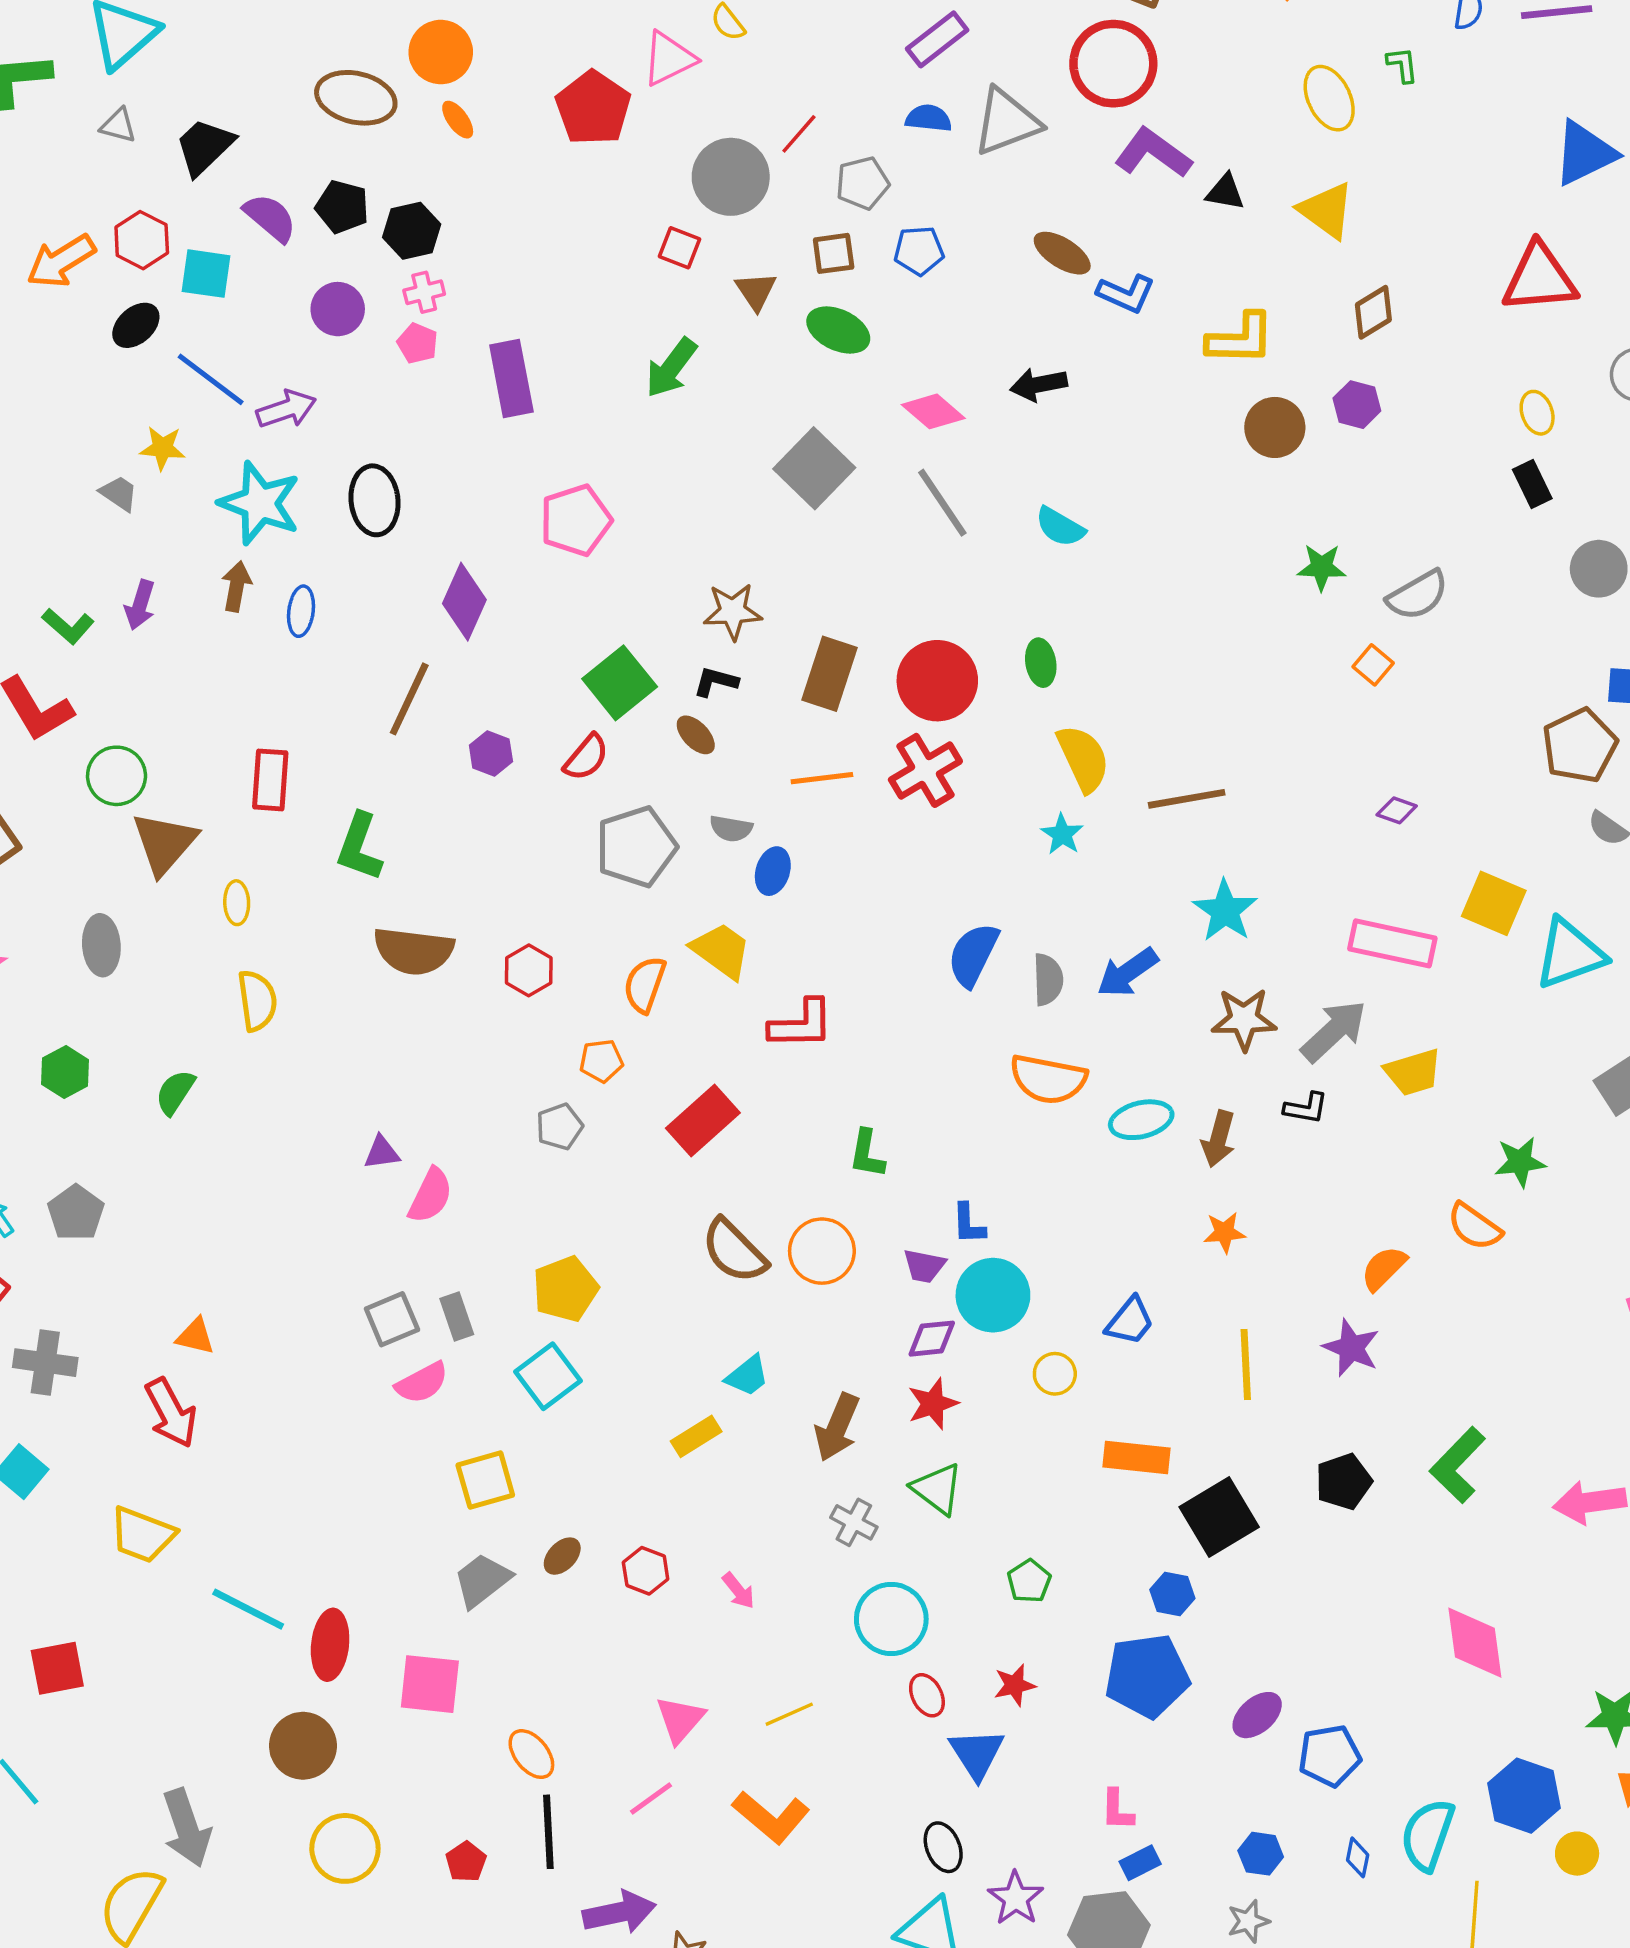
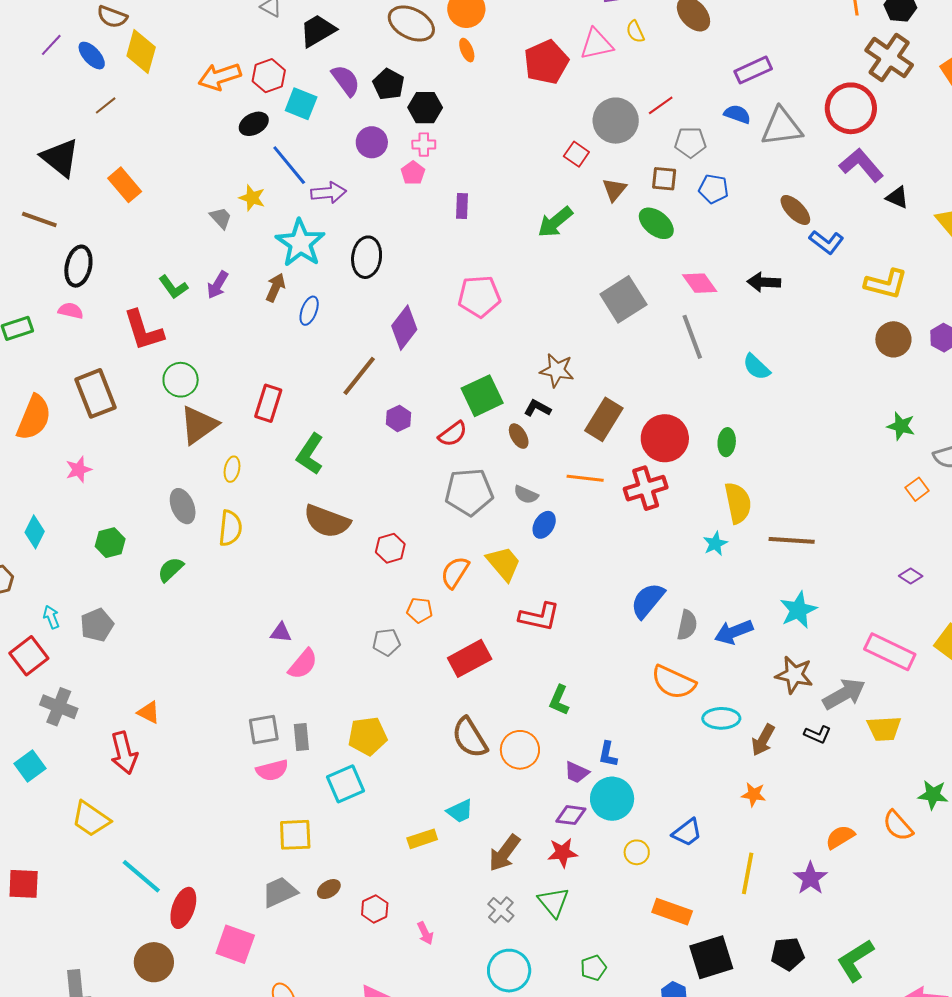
purple rectangle: (511, 378) -> (462, 206), size x0.6
gray ellipse: (101, 945) -> (183, 506), moved, turned -32

